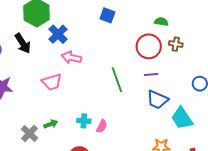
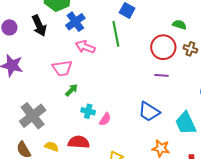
green line: (117, 80) -> (116, 34), moved
blue trapezoid: (157, 100) -> (149, 112), moved
green arrow: (51, 124) -> (72, 90), moved, turned -32
gray cross: (30, 133) -> (33, 116), size x1.5

